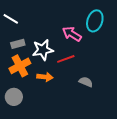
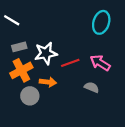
pink arrow: (72, 34) -> (100, 63), moved
gray circle: (14, 97) -> (30, 96), moved

